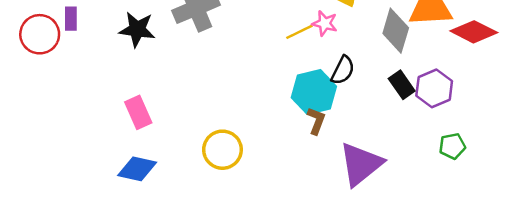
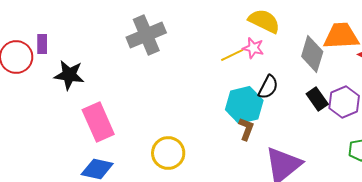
black star: (137, 29) -> (69, 75), moved
pink rectangle: (138, 112) -> (98, 122), size x1.4

